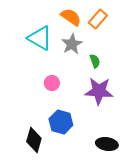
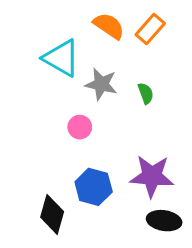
gray star: (72, 44) -> (101, 84), moved, turned -30
purple star: (99, 91) -> (152, 176), moved

